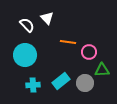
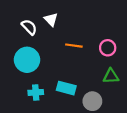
pink circle: (89, 52) -> (108, 48), moved
cyan rectangle: (61, 81) -> (66, 88), turned 54
gray circle: (85, 83) -> (92, 101), moved

